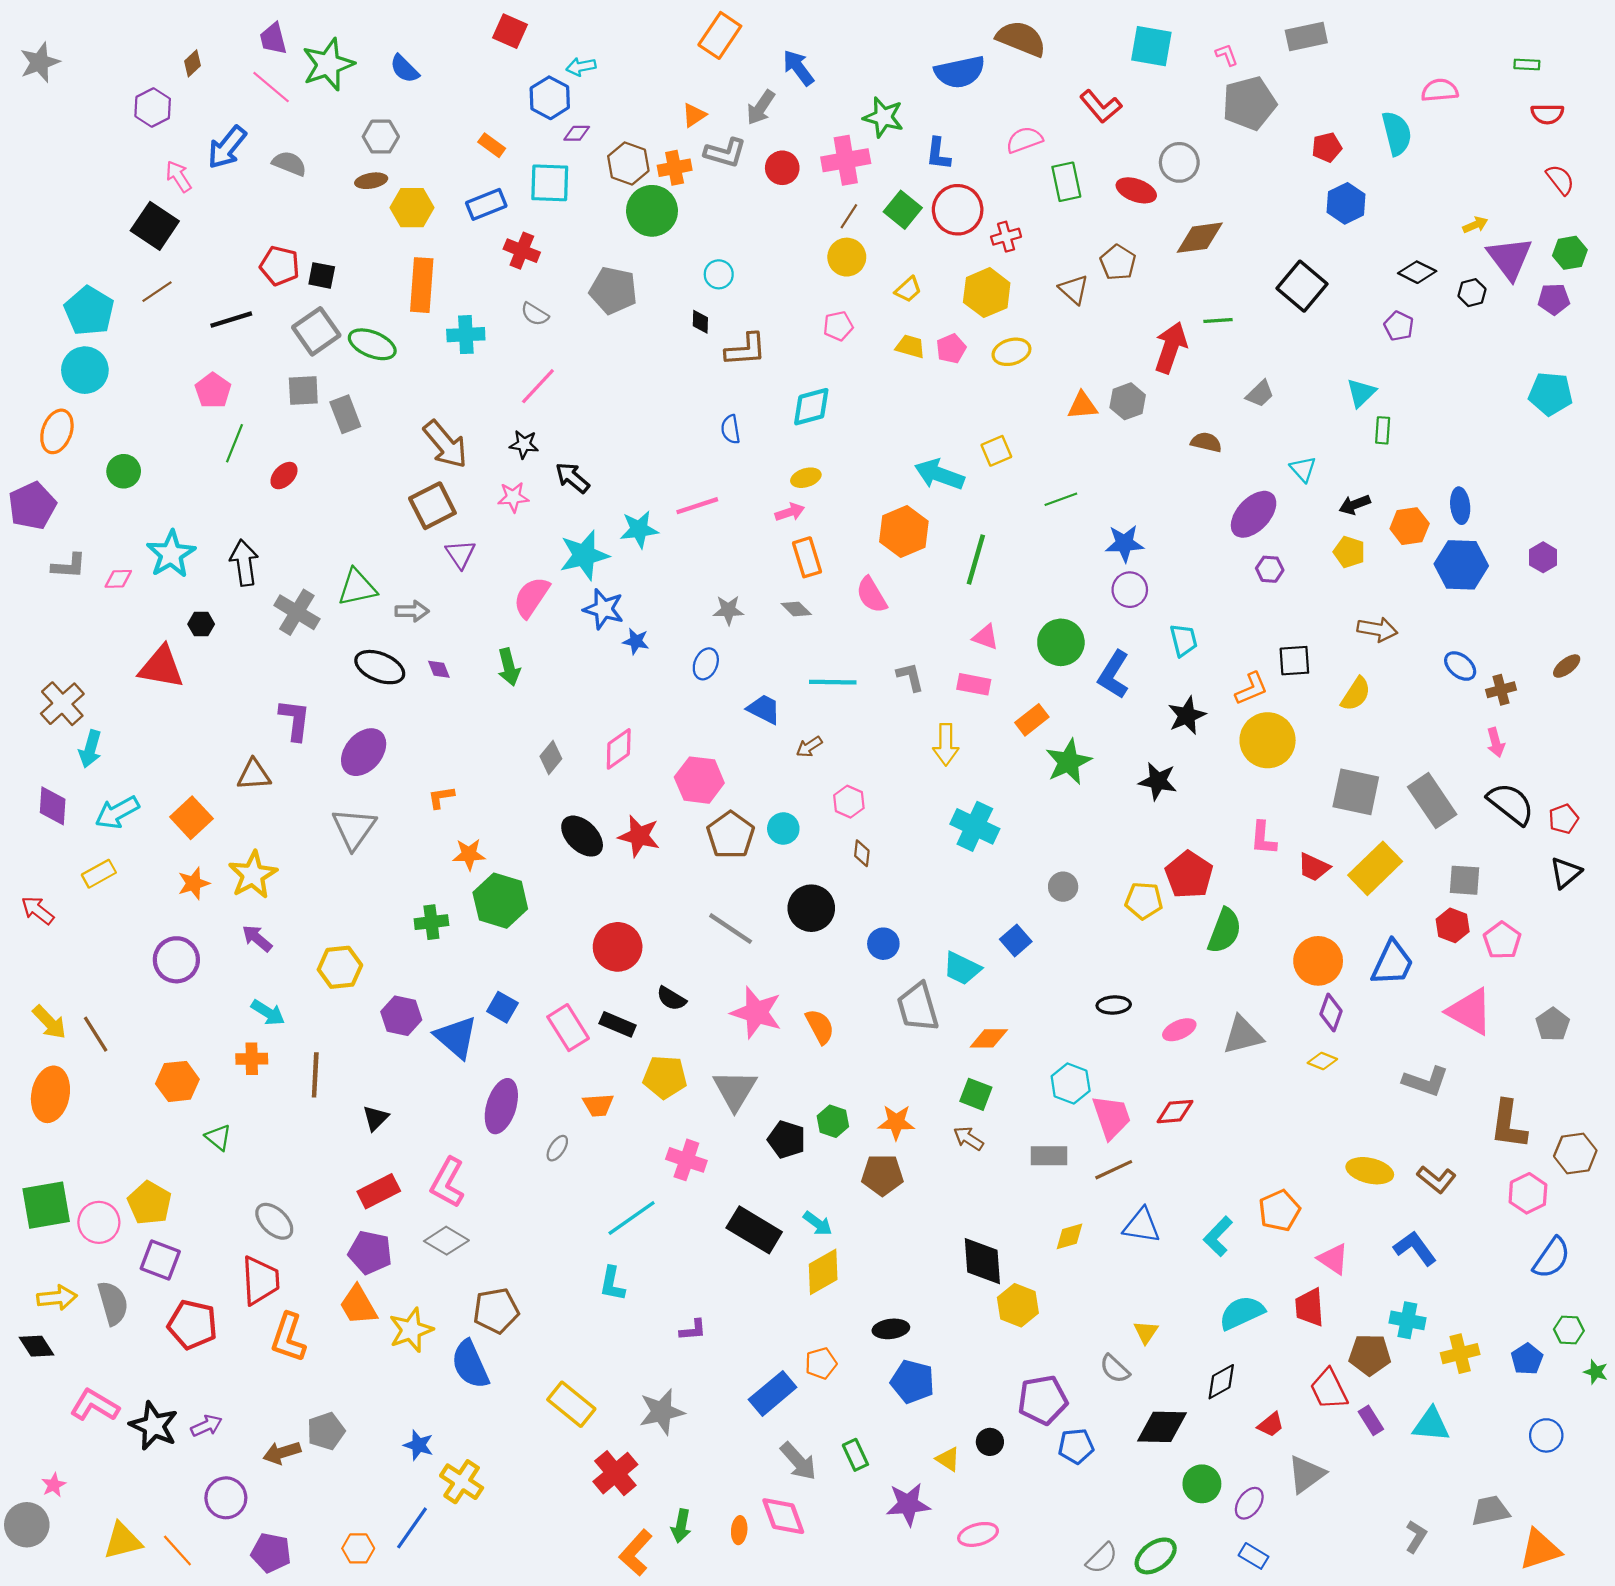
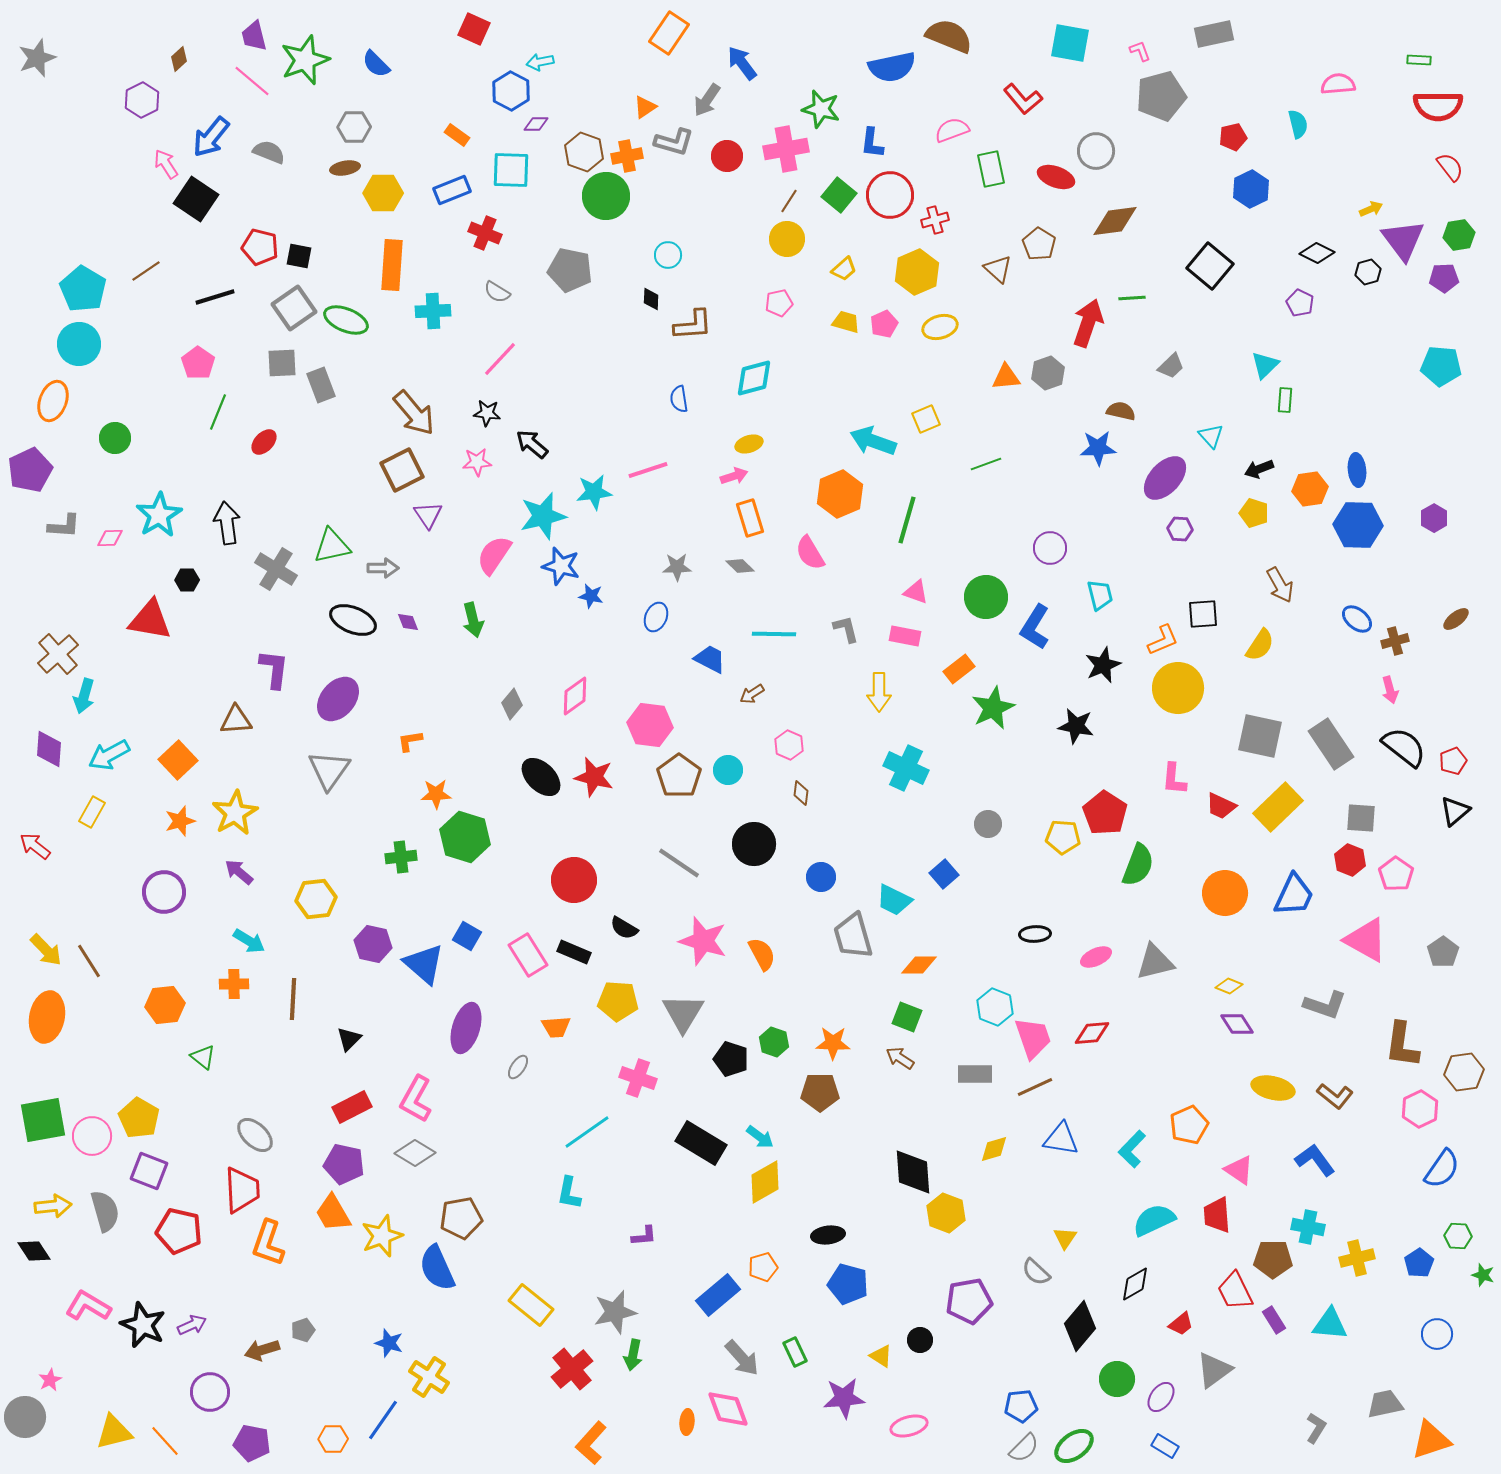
red semicircle: (1547, 114) -> (1438, 106), size x1.6
cyan semicircle: (1397, 133) -> (1298, 124), size x0.7
black square: (155, 226) -> (196, 199), moved
blue star: (1124, 543) -> (1098, 448), moved
brown arrow: (1377, 629) -> (1280, 585), turned 51
yellow rectangle: (99, 874) -> (92, 812), turned -32
purple diamond: (1331, 1013) -> (1237, 1024), moved, turned -52
black diamond: (1162, 1427) -> (1080, 1326), turned -51
gray pentagon: (326, 1431) -> (303, 1330), size x0.7
blue pentagon: (1076, 1446) -> (1021, 1406), moved
green arrow: (681, 1526) -> (633, 1355), moved

